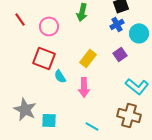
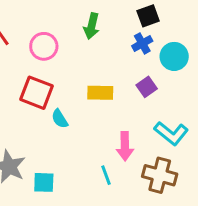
yellow rectangle: (88, 58) -> (100, 93), turned 54
pink arrow: (84, 87) -> (125, 146), moved
cyan line: (92, 126) -> (106, 175), moved, turned 40

